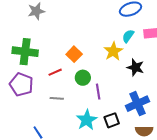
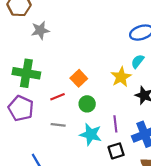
purple line: (98, 92) -> (115, 124), moved
cyan star: (87, 120) -> (91, 134), moved, turned -30

